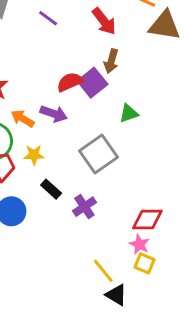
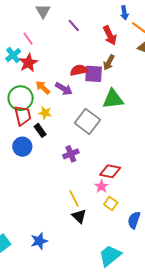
purple square: (92, 83) -> (94, 74), turned 30
green triangle: (129, 113) -> (113, 99), size x1.6
gray square: (98, 154) -> (87, 121), turned -30
black rectangle: (51, 189) -> (40, 130), moved
yellow square: (145, 263) -> (111, 203), moved

